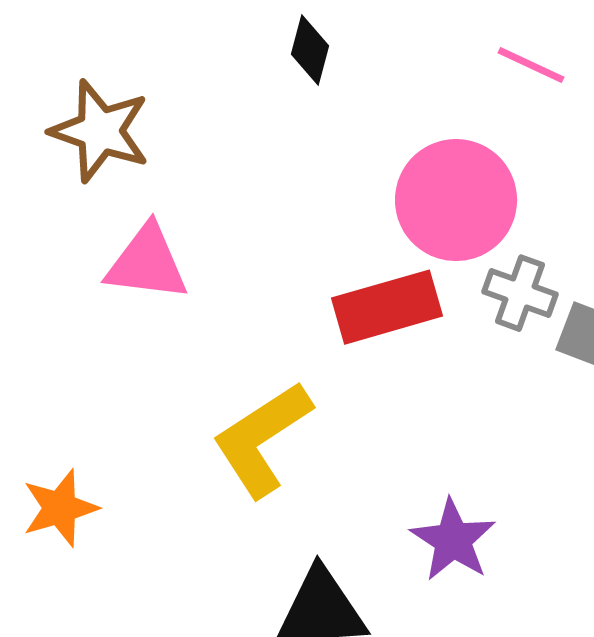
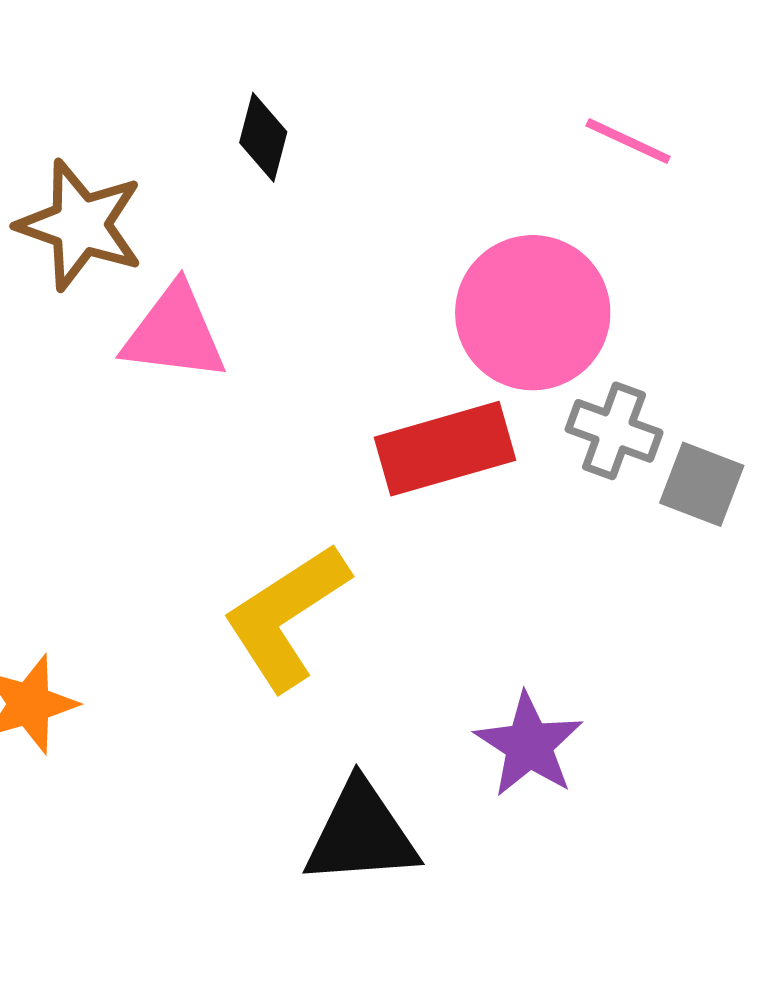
black diamond: (310, 50) -> (263, 137), moved
pink triangle: (147, 263) -> (174, 333), moved

